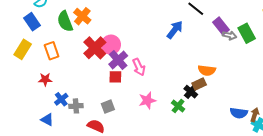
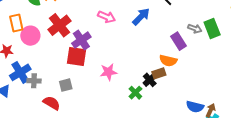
purple rectangle: (221, 26) -> (179, 41), moved
pink circle: (111, 45) -> (30, 36), moved
pink arrow: (139, 67) -> (107, 17), moved, turned -48
red square: (115, 77) -> (77, 56), size x1.5
blue cross: (61, 99) -> (20, 72), size x1.5
pink star: (147, 100) -> (108, 72), moved

